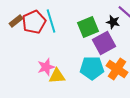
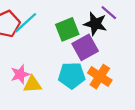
cyan line: (51, 21) -> (26, 23), turned 65
black star: (113, 22) -> (95, 24), size x1.5

